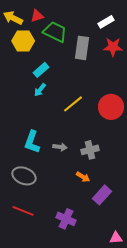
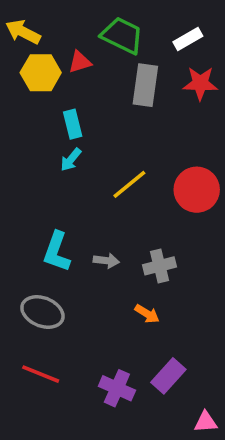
red triangle: (37, 16) -> (80, 62), moved
green trapezoid: (55, 32) -> (122, 35), moved
cyan rectangle: (41, 70) -> (73, 124), turned -63
purple rectangle: (102, 195) -> (168, 376), moved

